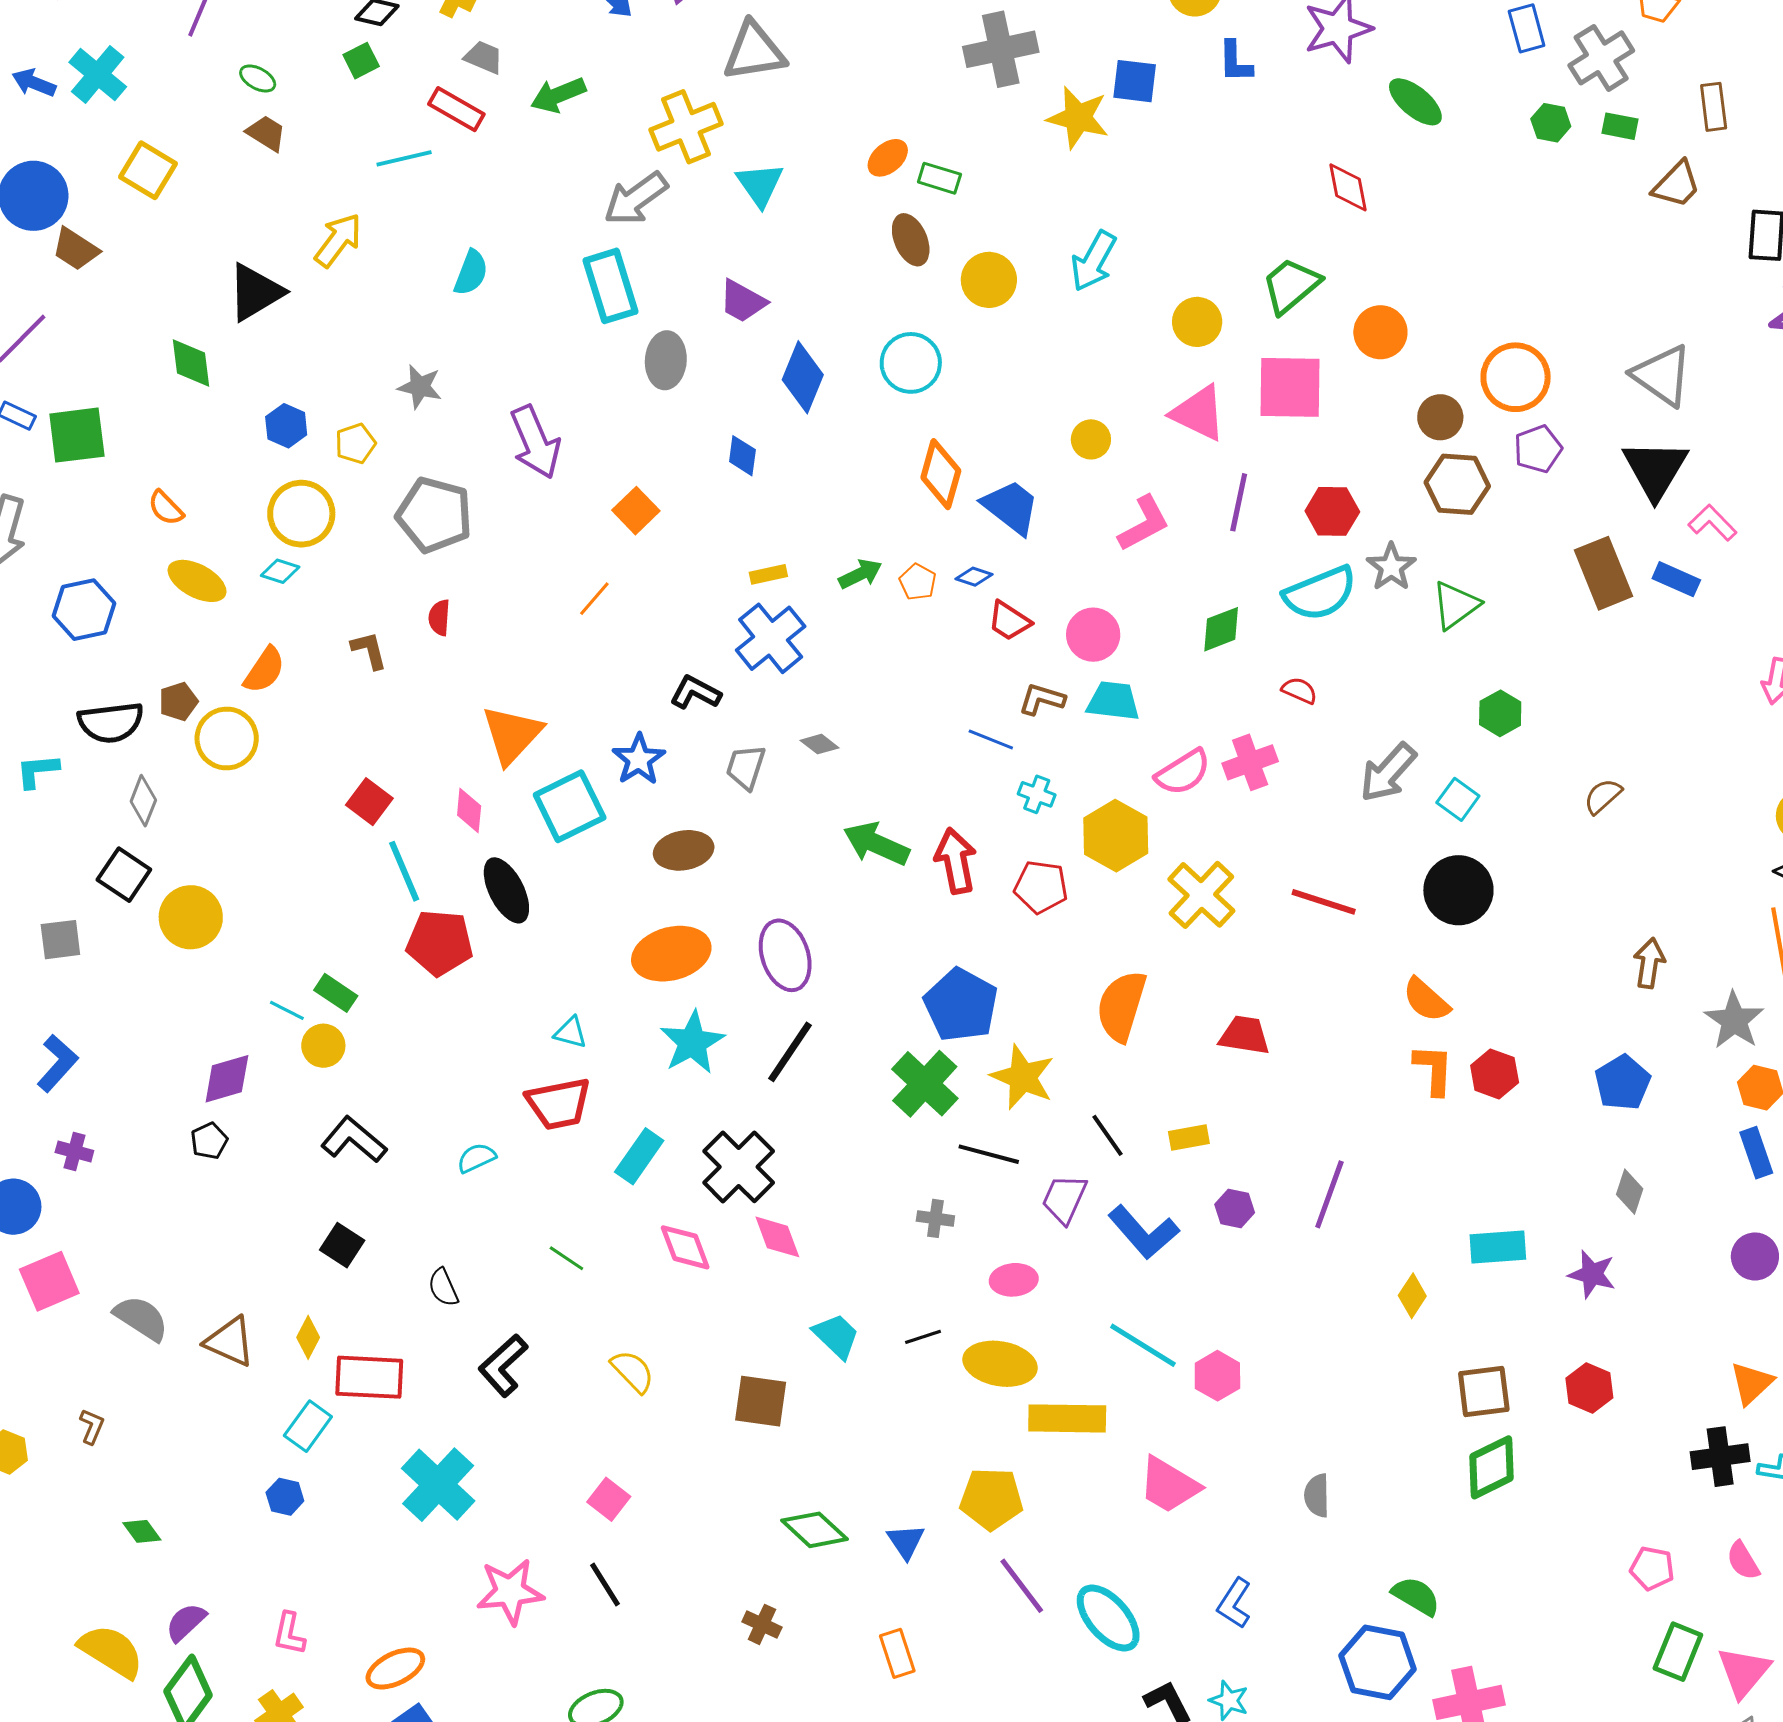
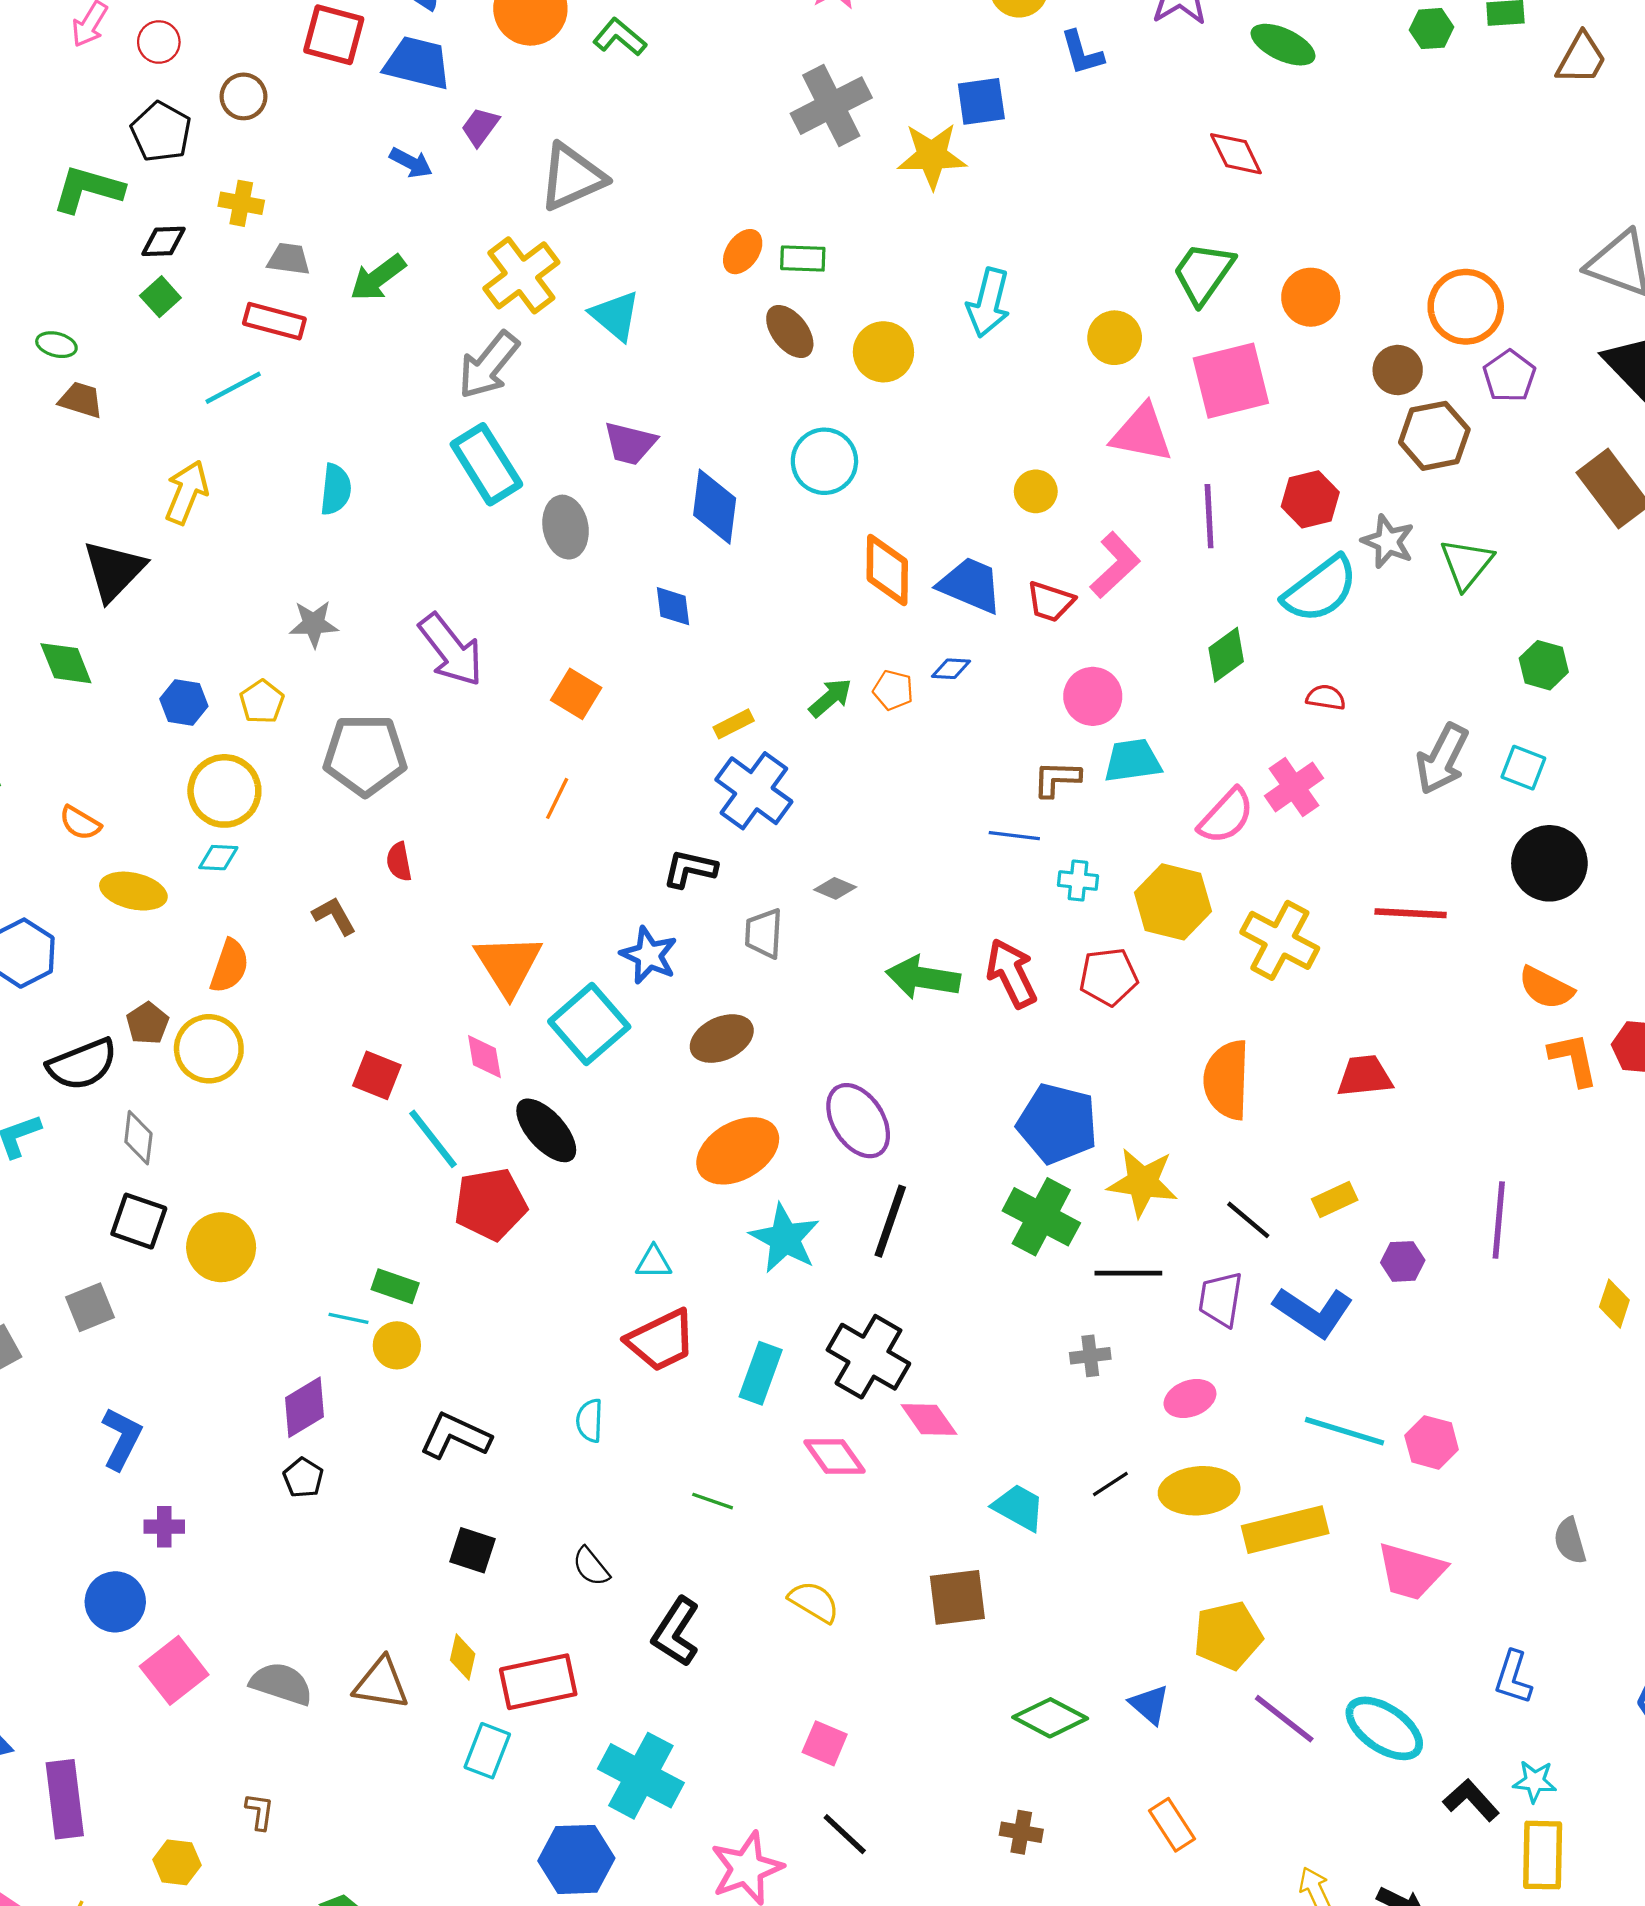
red trapezoid: (1009, 621) -> (1050, 602), moved
cyan semicircle: (476, 1158) -> (590, 1421), turned -48
blue hexagon: (285, 1497) -> (576, 1859), moved, size x1.8

